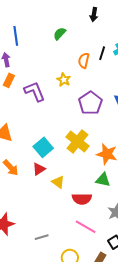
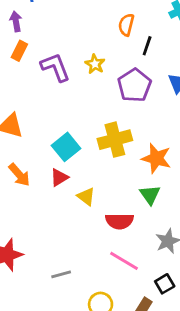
black line: (102, 53) -> (147, 46), moved
yellow star: (64, 80) -> (95, 64), moved
yellow cross: (77, 141) -> (115, 140), turned 35
green triangle: (103, 180) -> (150, 195), turned 42

